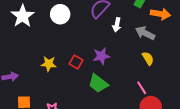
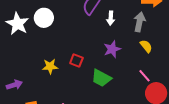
white circle: (60, 14) -> (44, 18), moved
gray arrow: (145, 33) -> (139, 22), turned 84
purple star: (101, 56) -> (112, 49), moved

